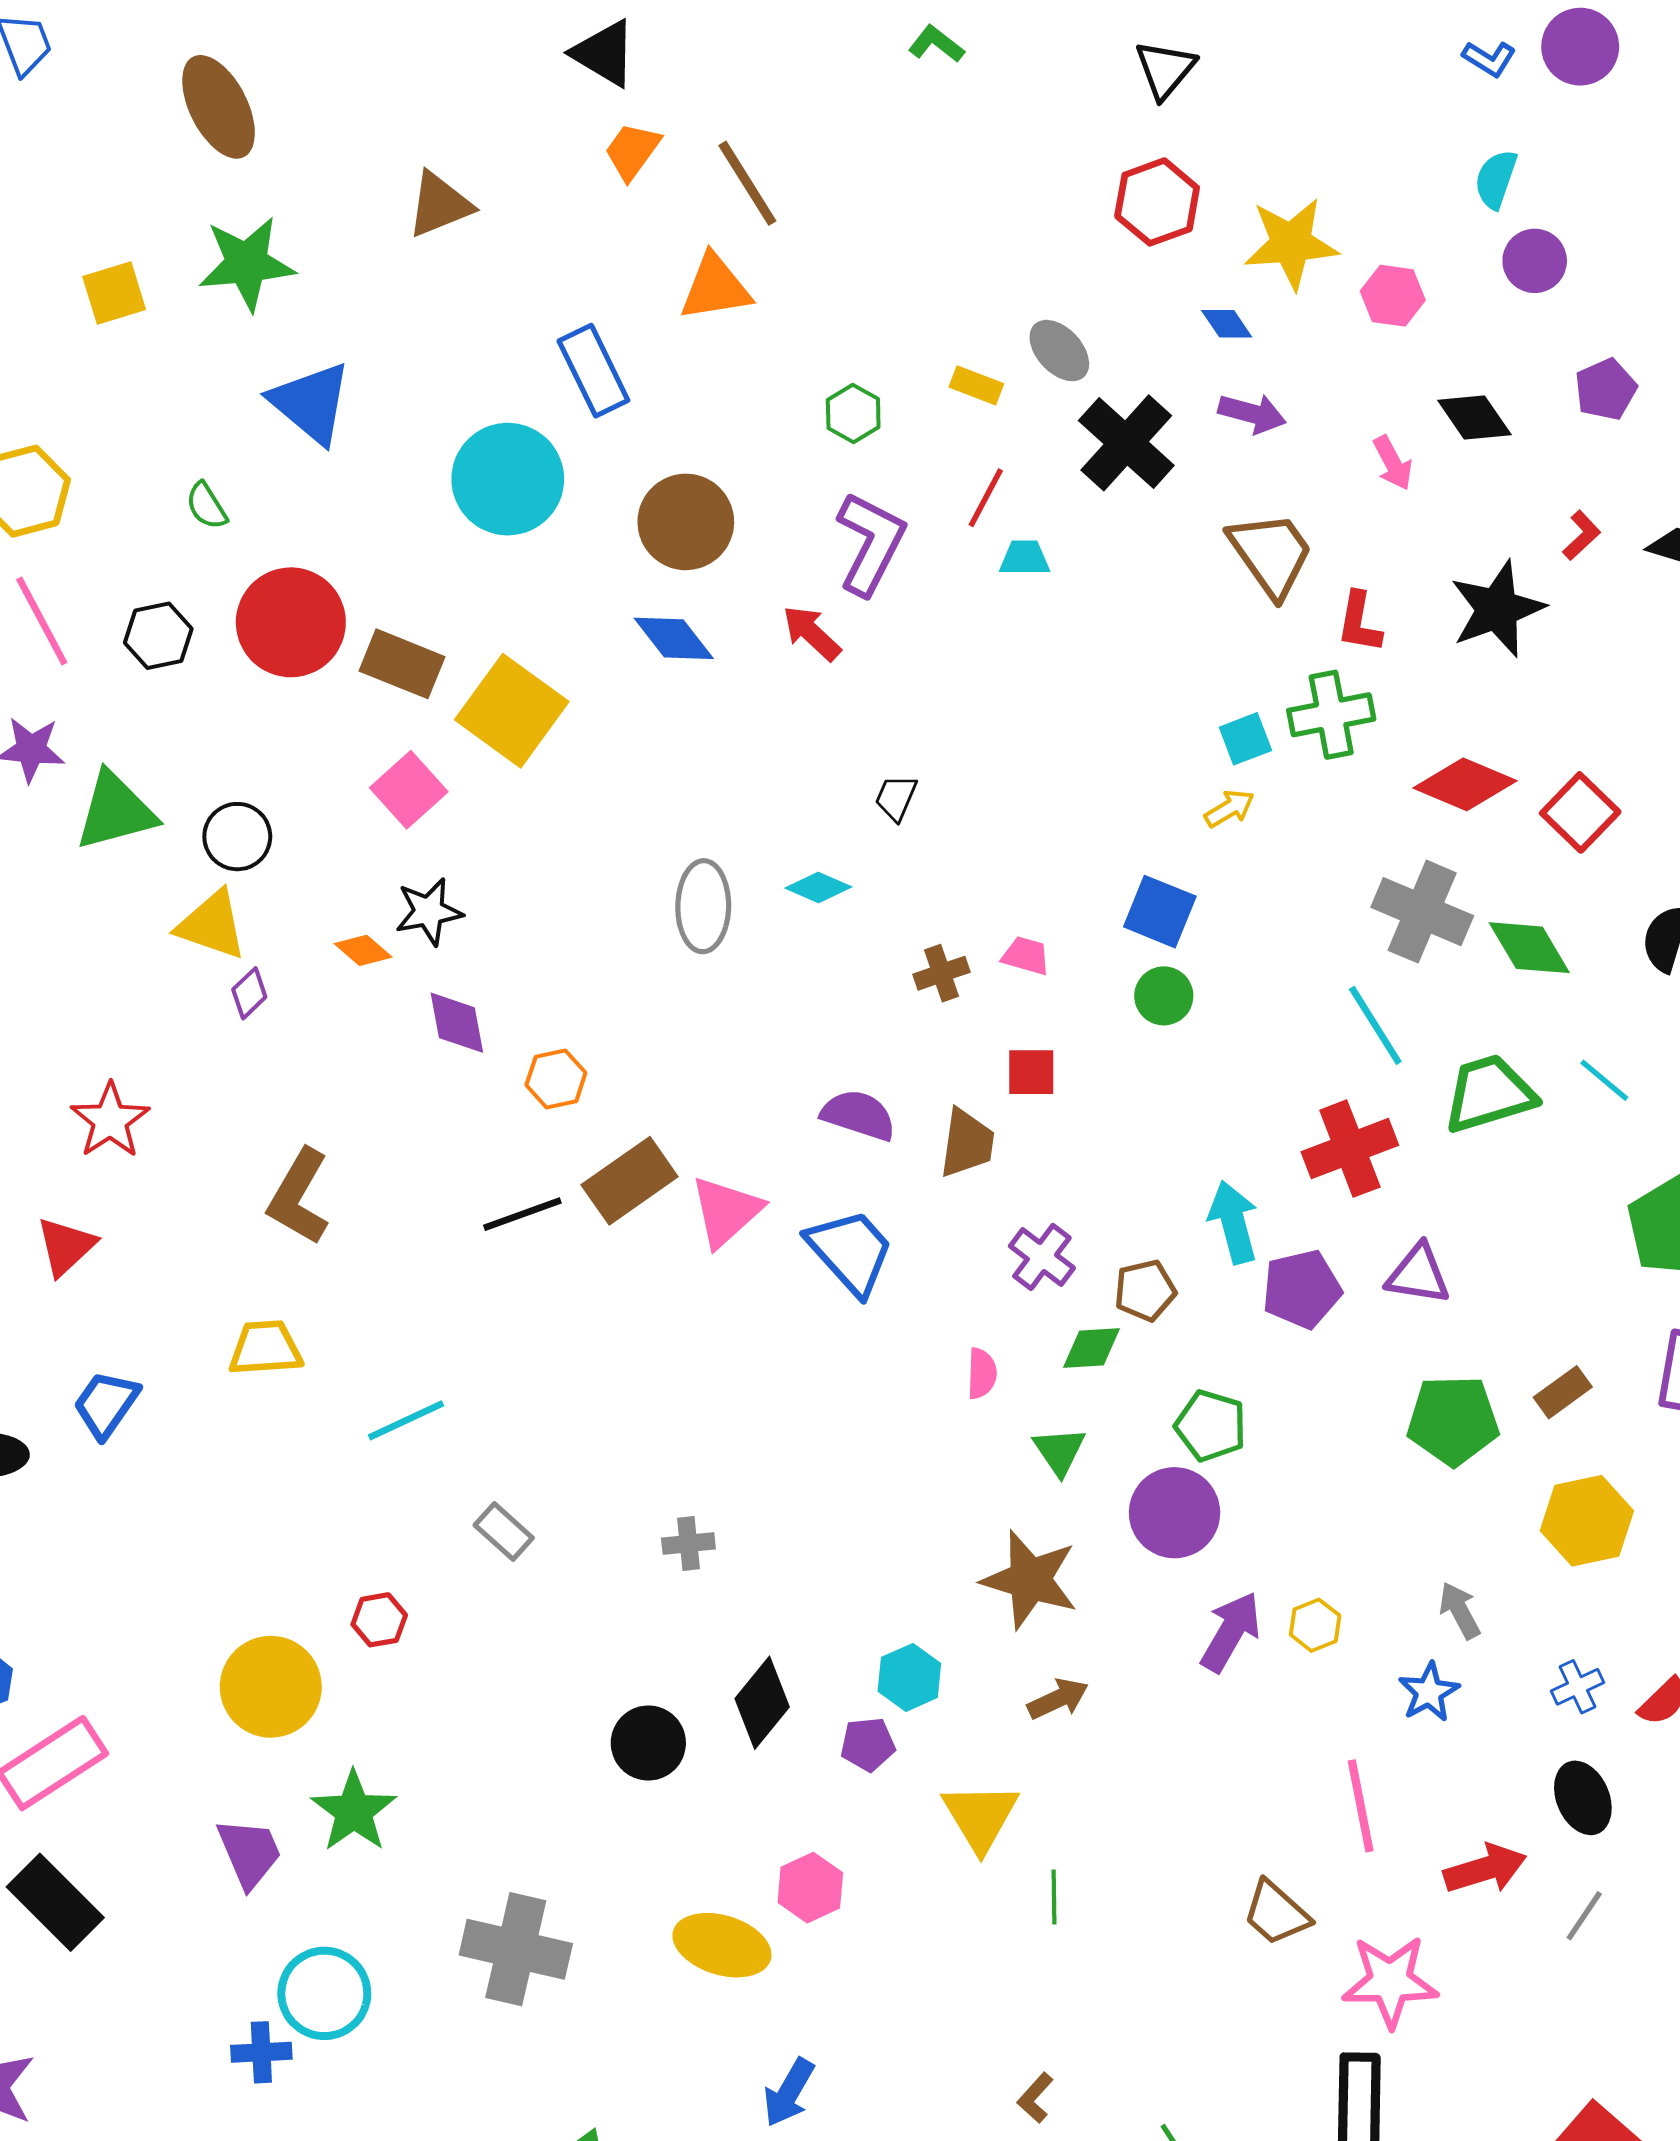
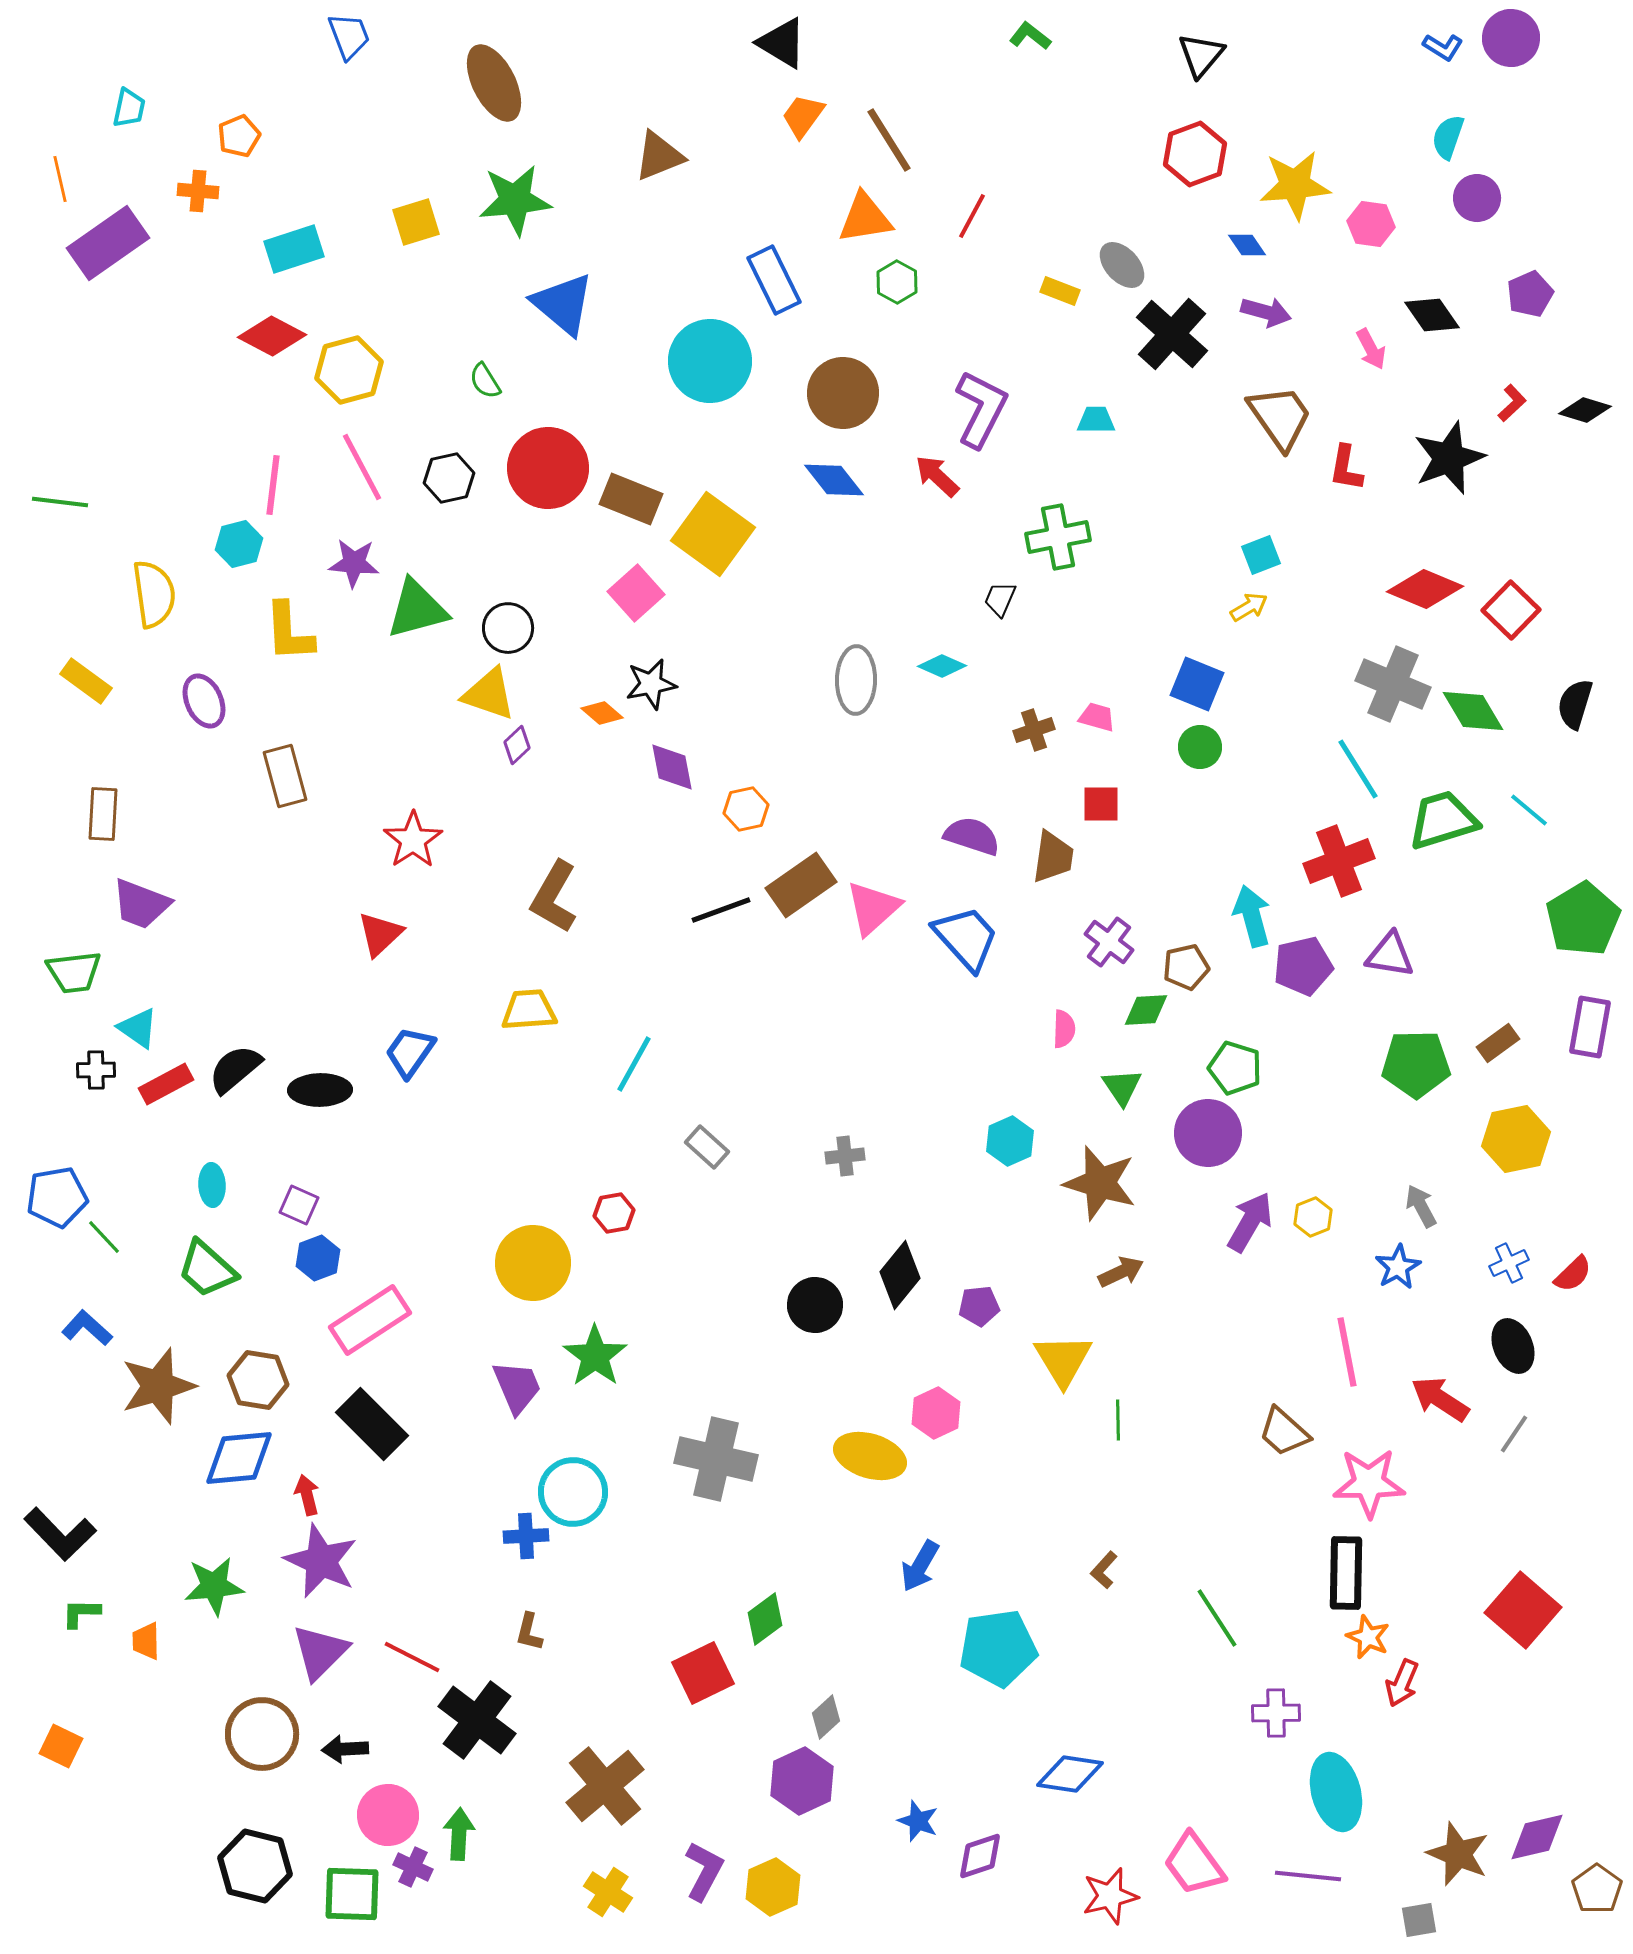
green hexagon: (853, 413) -> (897, 282), moved
red line: (986, 498) -> (972, 216), moved
green cross: (1331, 715) -> (1058, 537), moved
cyan line: (406, 1420) -> (634, 1064), turned -36
cyan hexagon: (909, 1677) -> (1010, 1141), moved
red arrow: (1485, 1869) -> (1440, 1399), turned -130

